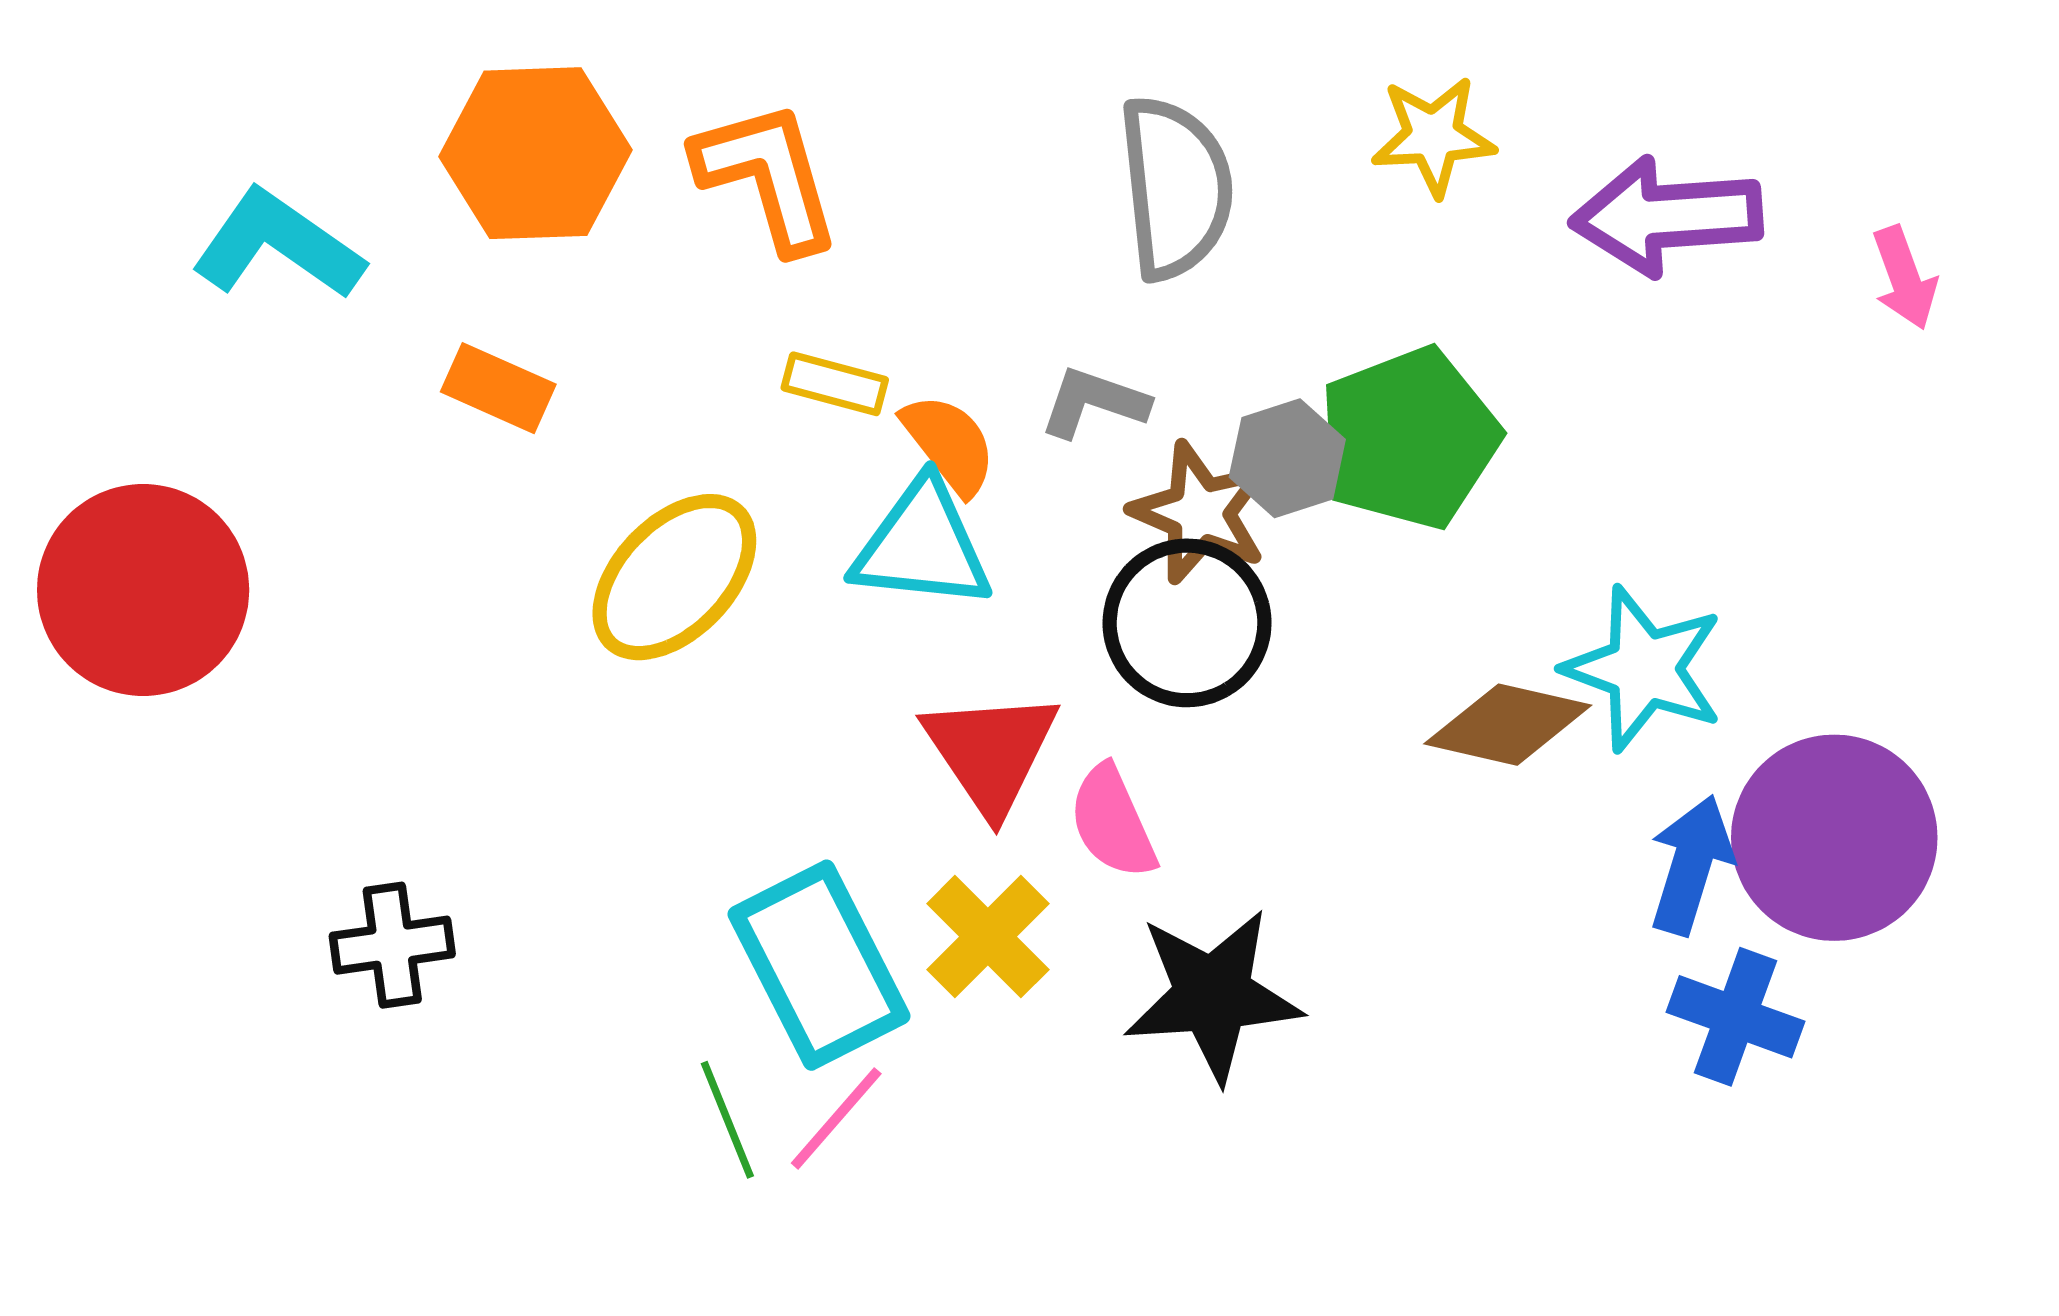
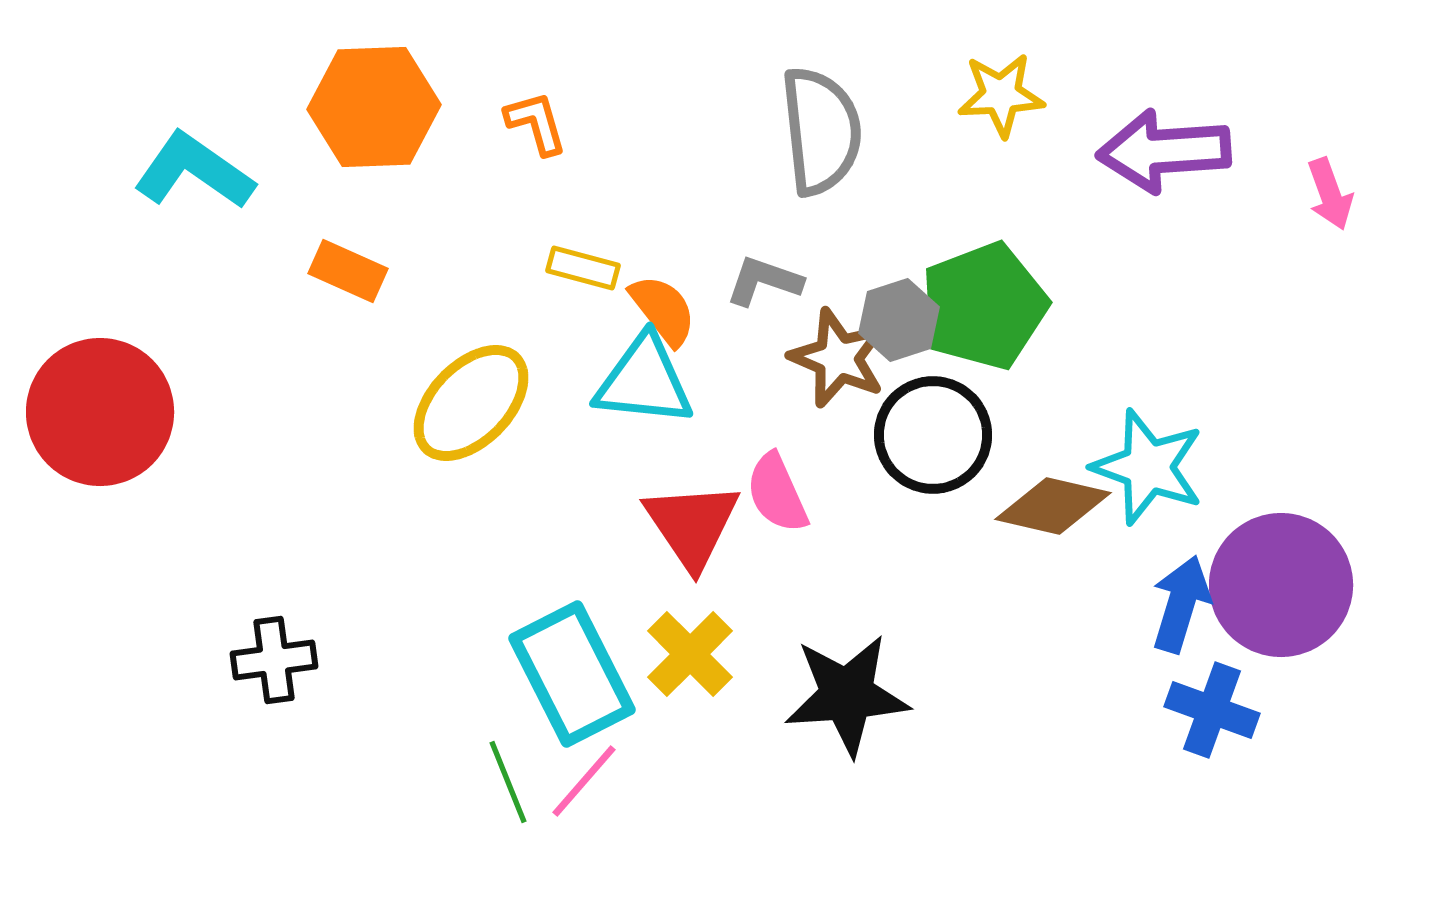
orange L-shape: (767, 176) -> (536, 123), size x0.6
black circle: (1187, 623) -> (933, 435), moved
pink semicircle: (1113, 822) -> (777, 493), moved

